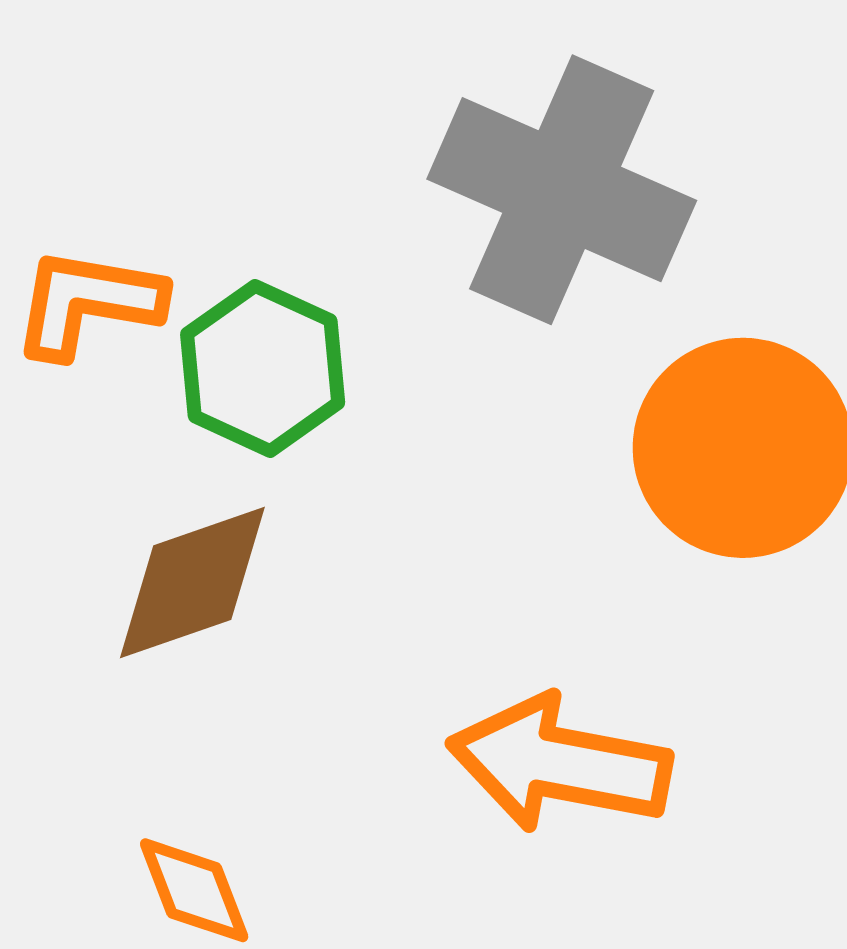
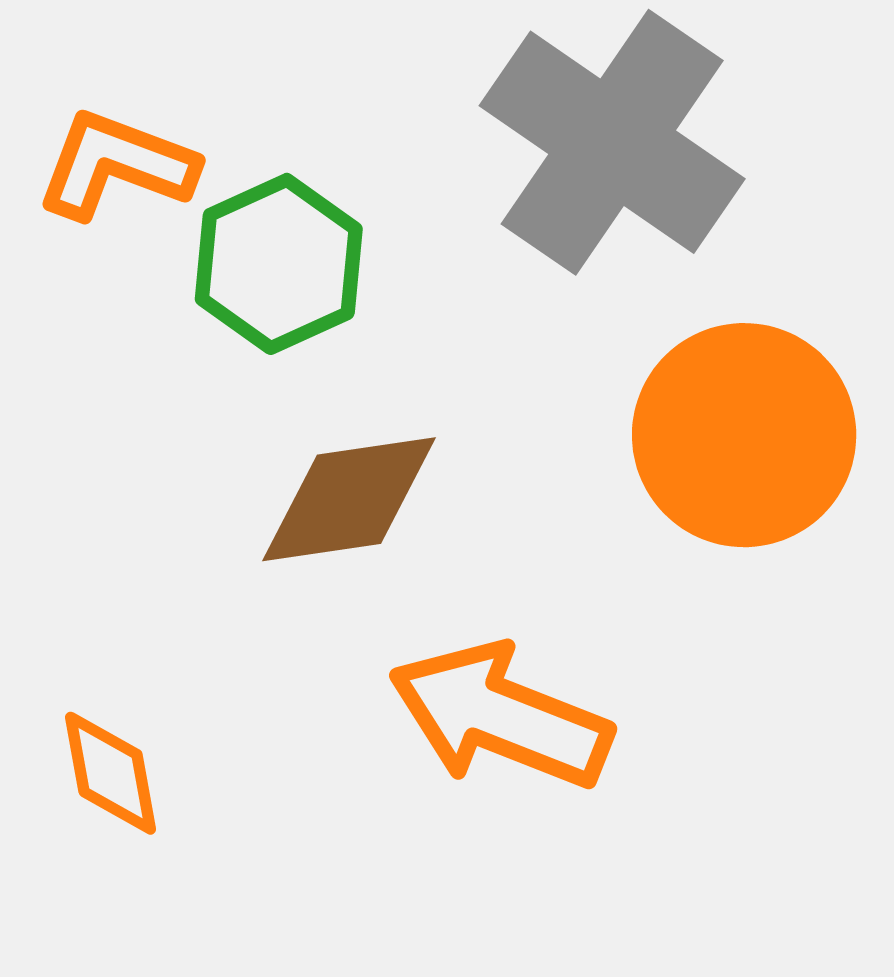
brown diamond: (192, 583) -> (349, 499), moved

